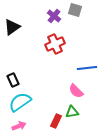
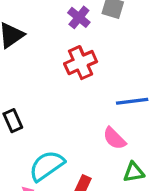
cyan semicircle: (20, 102) -> (47, 166), moved
green triangle: (72, 112) -> (134, 172), moved

